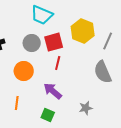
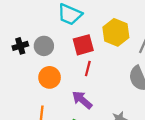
gray circle: (32, 43) -> (44, 46), moved

